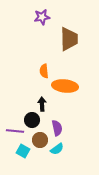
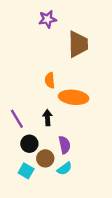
black circle: (32, 120) -> (29, 144), moved
purple line: (15, 131) -> (17, 119), moved, turned 54

